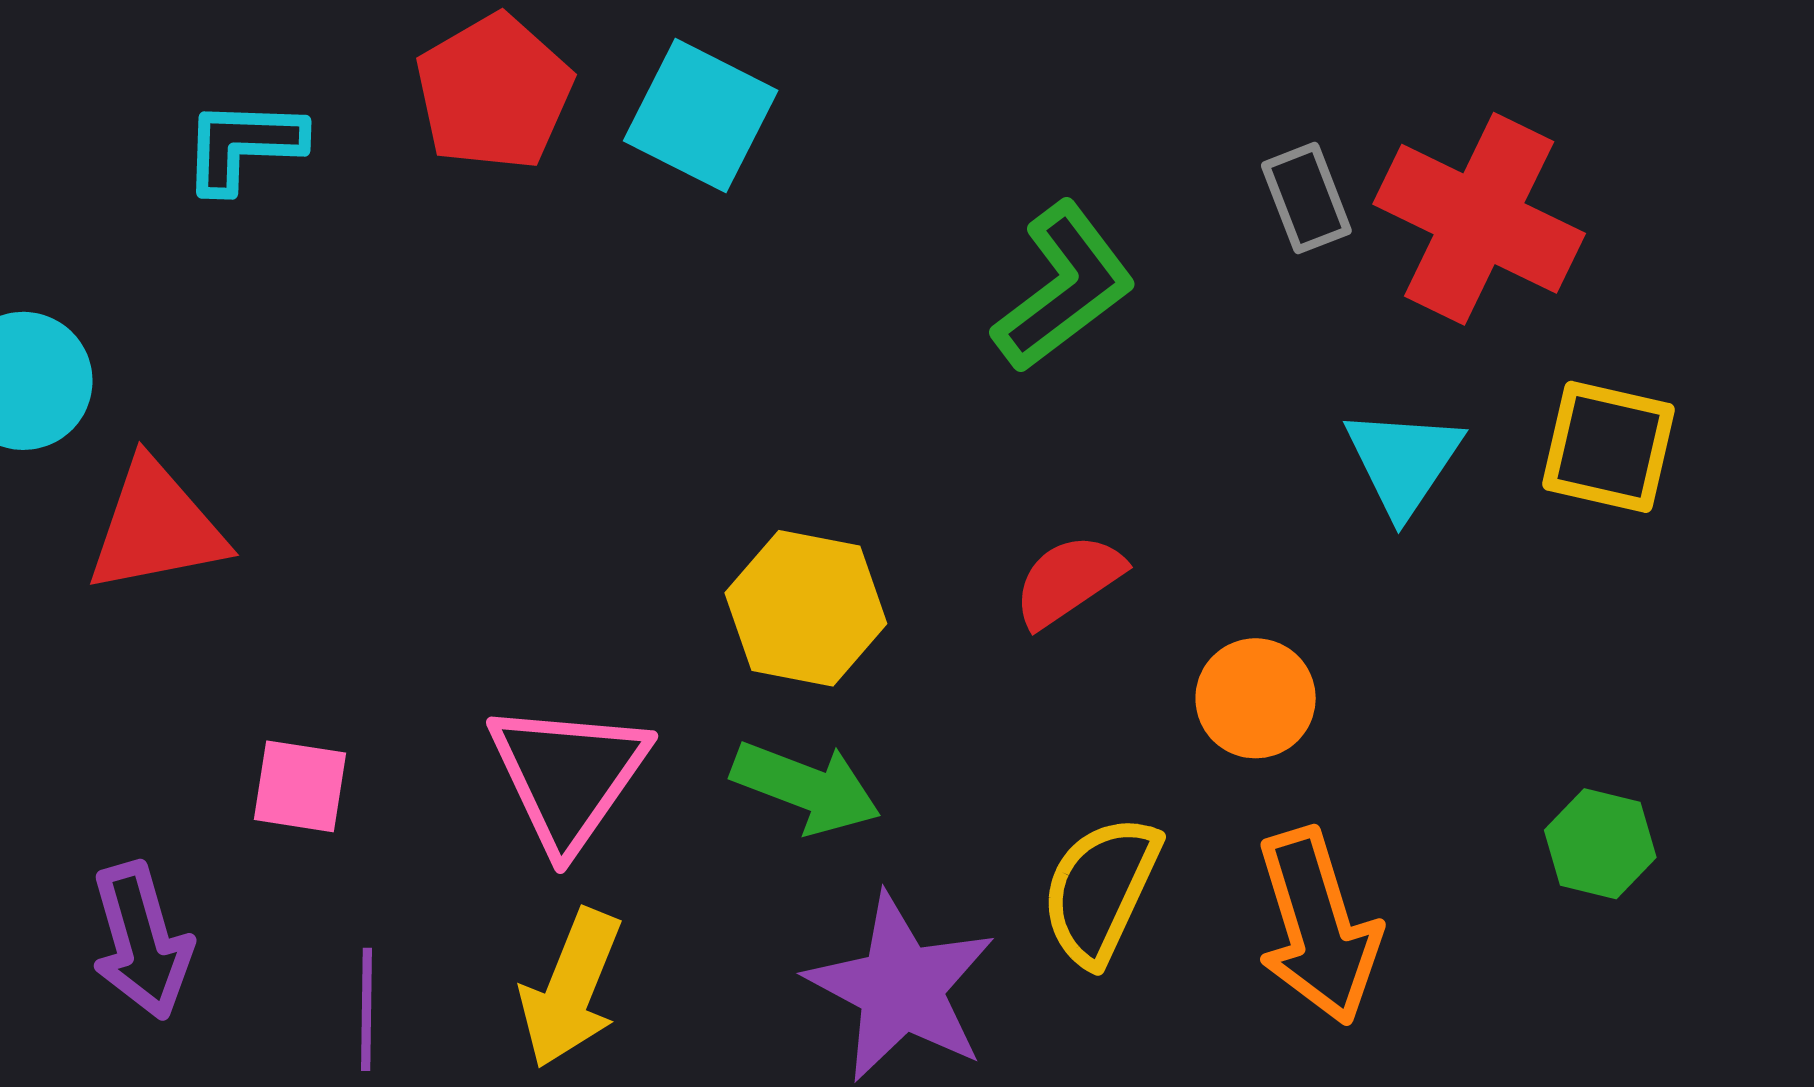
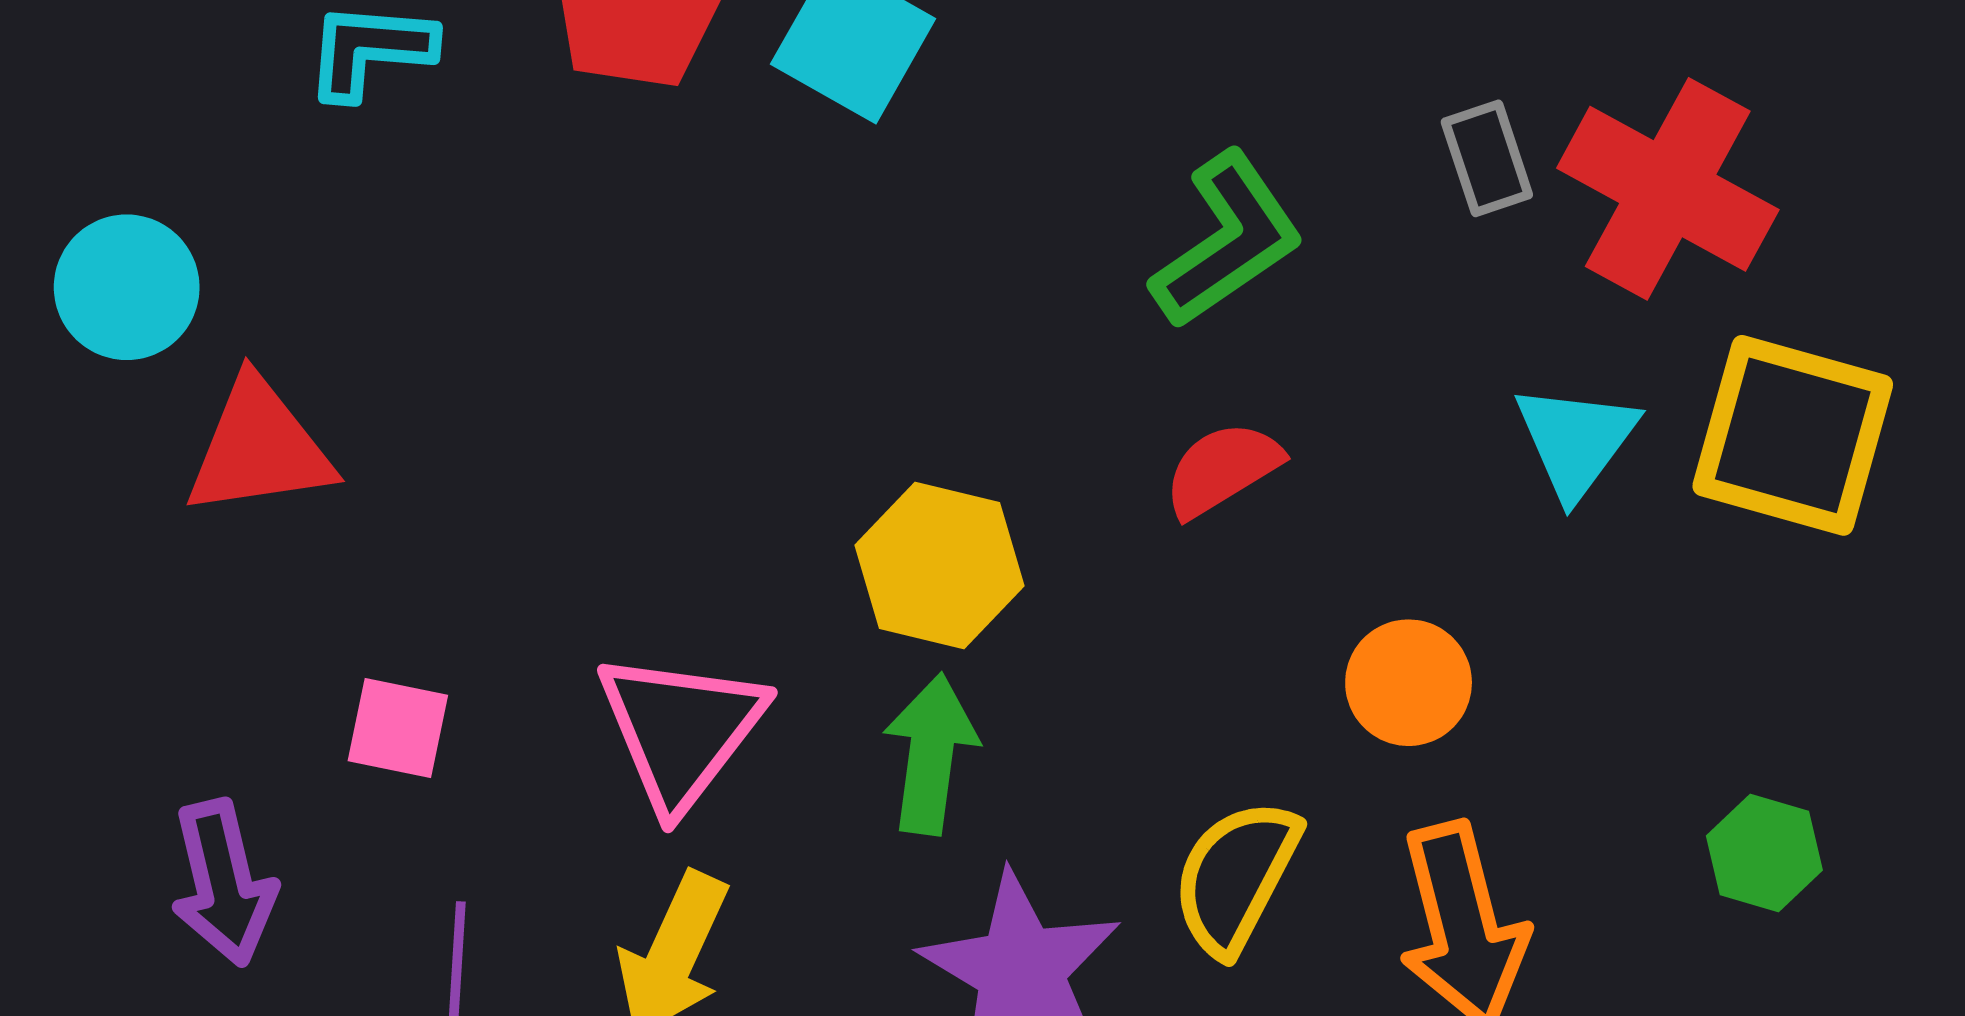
yellow square: (1609, 447) -> (1793, 435), size x1.4
red semicircle: (1068, 580) -> (1222, 469), moved
green arrow: (806, 787) -> (931, 754), turned -106

